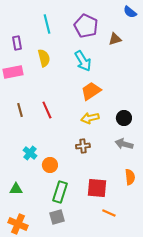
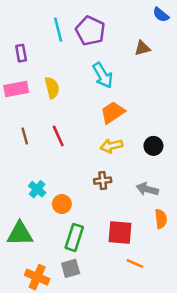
purple pentagon: (86, 26) -> (90, 31), moved
yellow semicircle: (44, 58) -> (52, 88), moved
gray arrow: (124, 144) -> (147, 189), moved
green triangle: (16, 189) -> (20, 234), size x1.6
orange cross: (18, 224) -> (37, 277), moved

